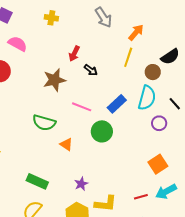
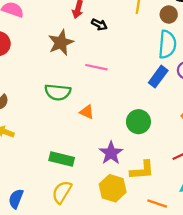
blue rectangle: (117, 104) -> (158, 77), moved
green circle: (102, 131) -> (138, 122), moved
purple star: (81, 184) -> (111, 153), size x1.5

